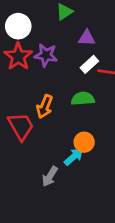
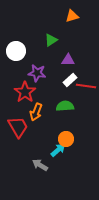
red star: (18, 56) -> (25, 92), moved
gray arrow: (50, 176) -> (40, 165), turned 91

